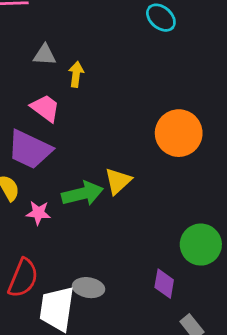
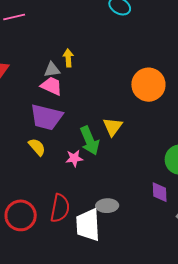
gray triangle: (45, 55) -> (52, 70), moved
green arrow: (82, 194) -> (90, 141), turned 92
pink star: (38, 213) -> (74, 158), moved

